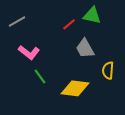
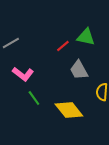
yellow diamond: (75, 88) -> (69, 110), turned 44

